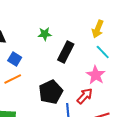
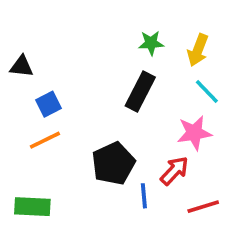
green star: (45, 34) -> (151, 43), moved
blue square: (15, 59) -> (49, 104), turned 32
pink star: (96, 75) -> (194, 133), turned 30

